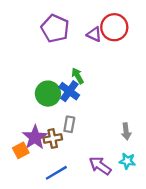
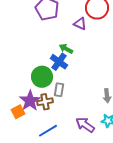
purple triangle: (94, 34) -> (80, 24), moved
green arrow: (78, 76) -> (66, 49), turned -32
green circle: (48, 94) -> (42, 77), moved

